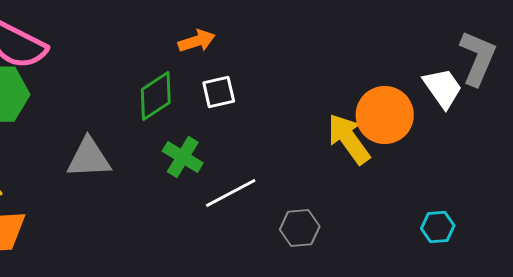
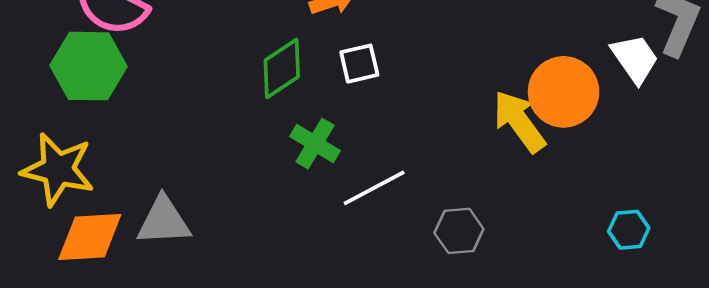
gray triangle: (89, 158) -> (164, 221), moved

